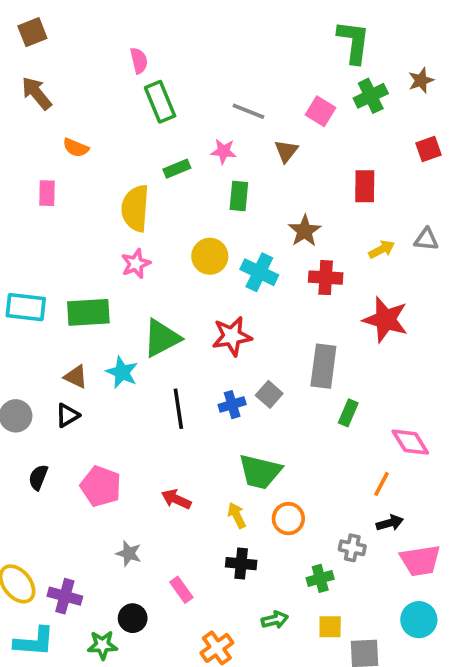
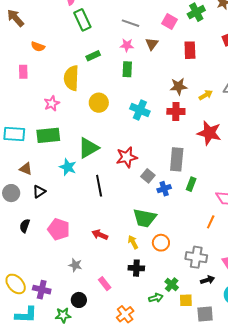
pink star: (223, 151) -> (127, 45), moved
red rectangle: (365, 186) -> (190, 50), moved
brown star: (305, 231) -> (179, 86), moved, turned 30
yellow circle: (210, 256) -> (99, 103), moved
pink star: (136, 264) -> (52, 103), moved
red star: (232, 336) -> (127, 157), moved
brown triangle: (76, 377) -> (26, 169), moved
blue cross: (232, 405) -> (164, 189), moved
black arrow: (390, 523) -> (208, 280), moved
gray cross: (352, 548) -> (196, 257), size x1.5
green cross: (320, 578) -> (172, 285), moved, turned -32

